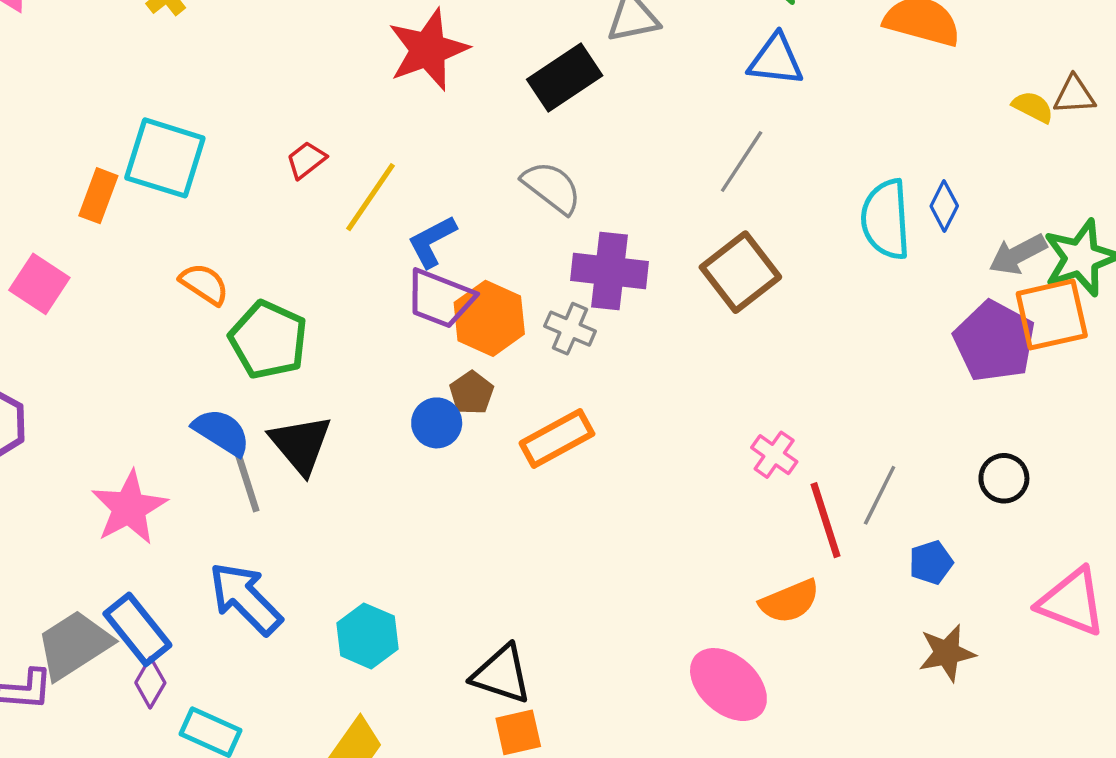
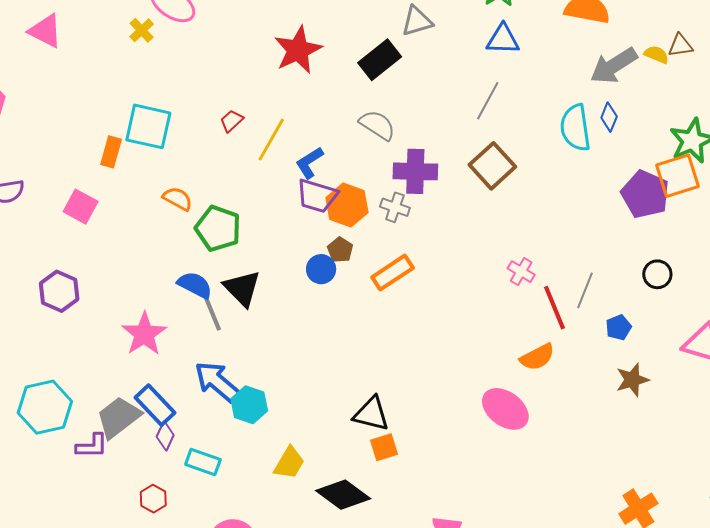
gray arrow: (1018, 254) -> (614, 66), moved, size x1.4
cyan hexagon: (367, 636) -> (249, 405), moved

